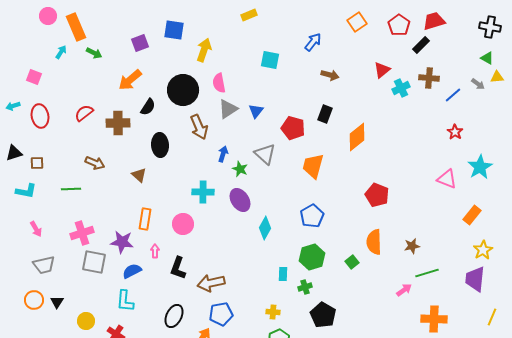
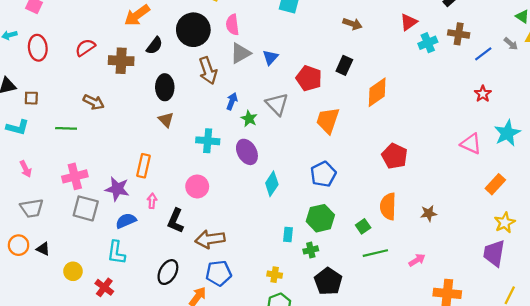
brown triangle: (139, 175) -> (166, 120), moved
pink circle: (183, 224) -> (197, 186), moved
green line: (427, 273) -> (375, 253), moved
black triangle: (57, 302) -> (43, 249), turned -40

